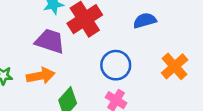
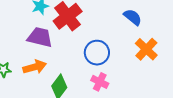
blue semicircle: (145, 21) -> (133, 17), moved, turned 60

